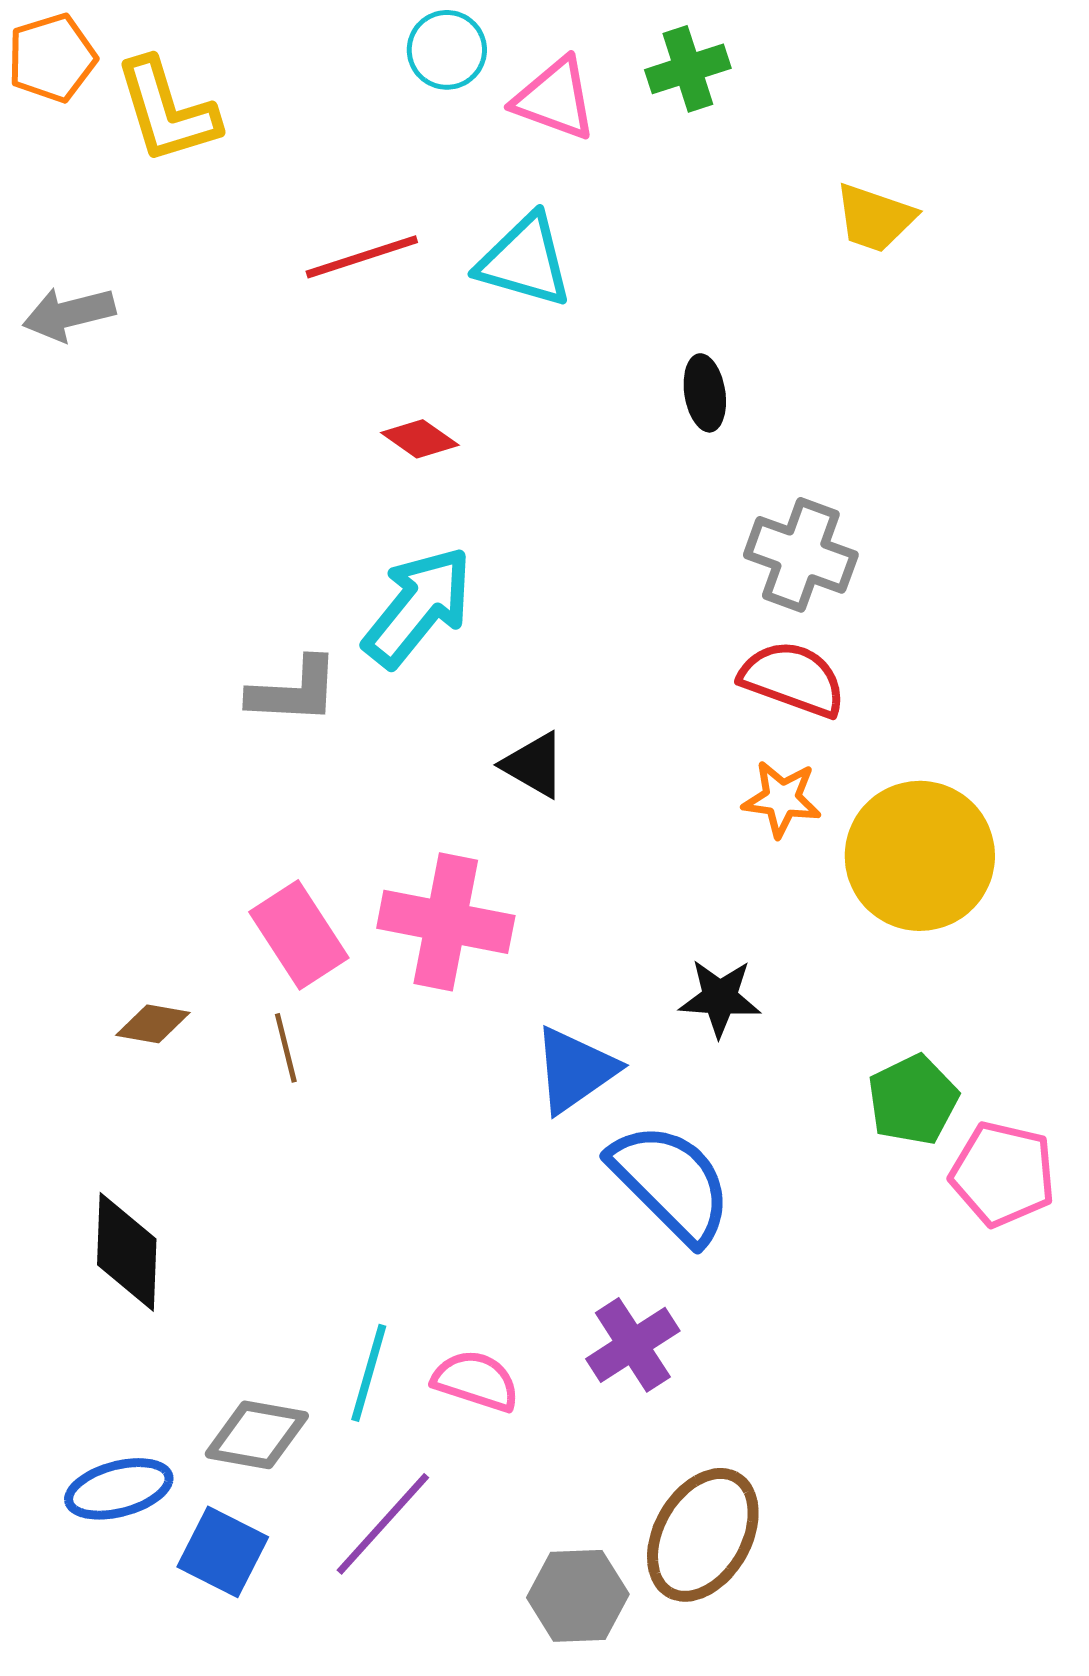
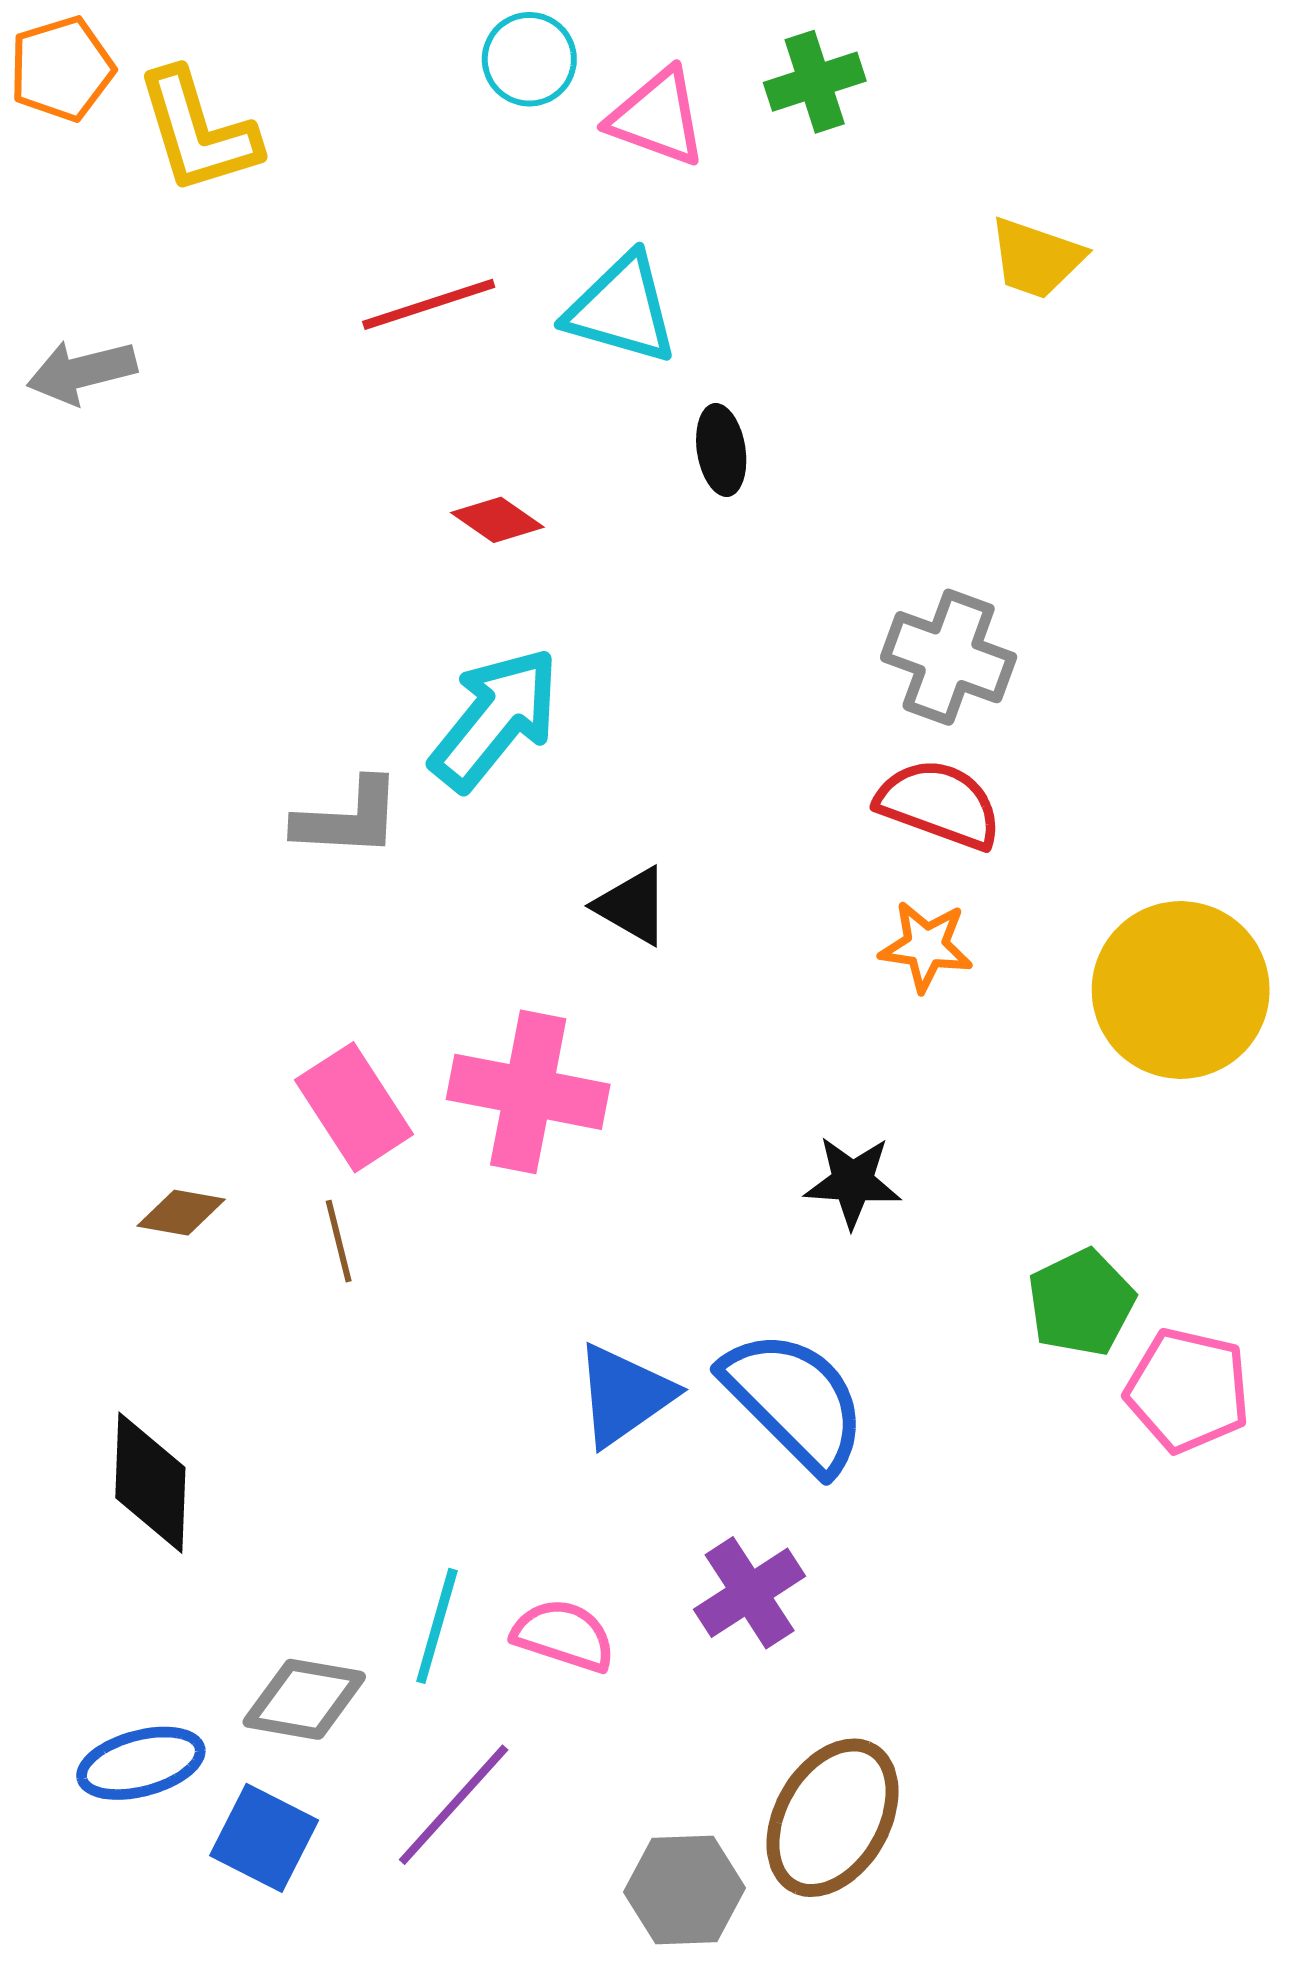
black ellipse: (705, 393) -> (721, 450), moved
yellow circle: (920, 856) -> (1181, 990), moved
blue triangle: (575, 1070) -> (624, 1395), moved

